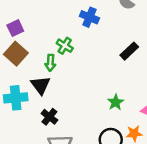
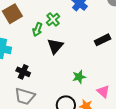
black triangle: (41, 85) -> (55, 46), moved
black cross: (49, 117) -> (23, 72), turned -32

